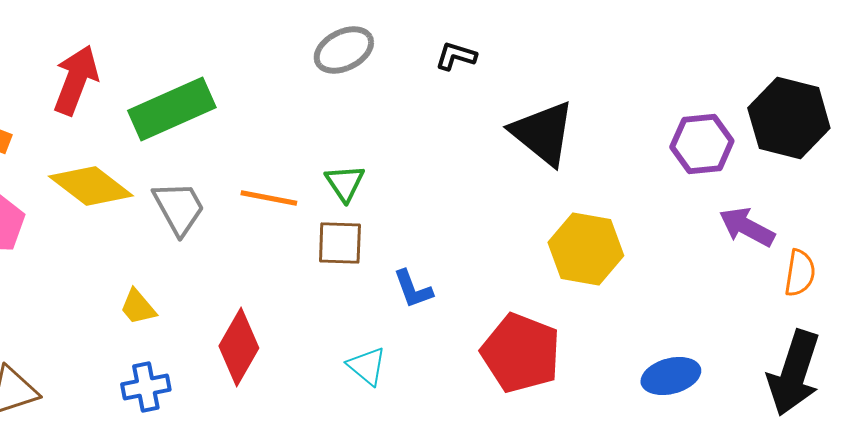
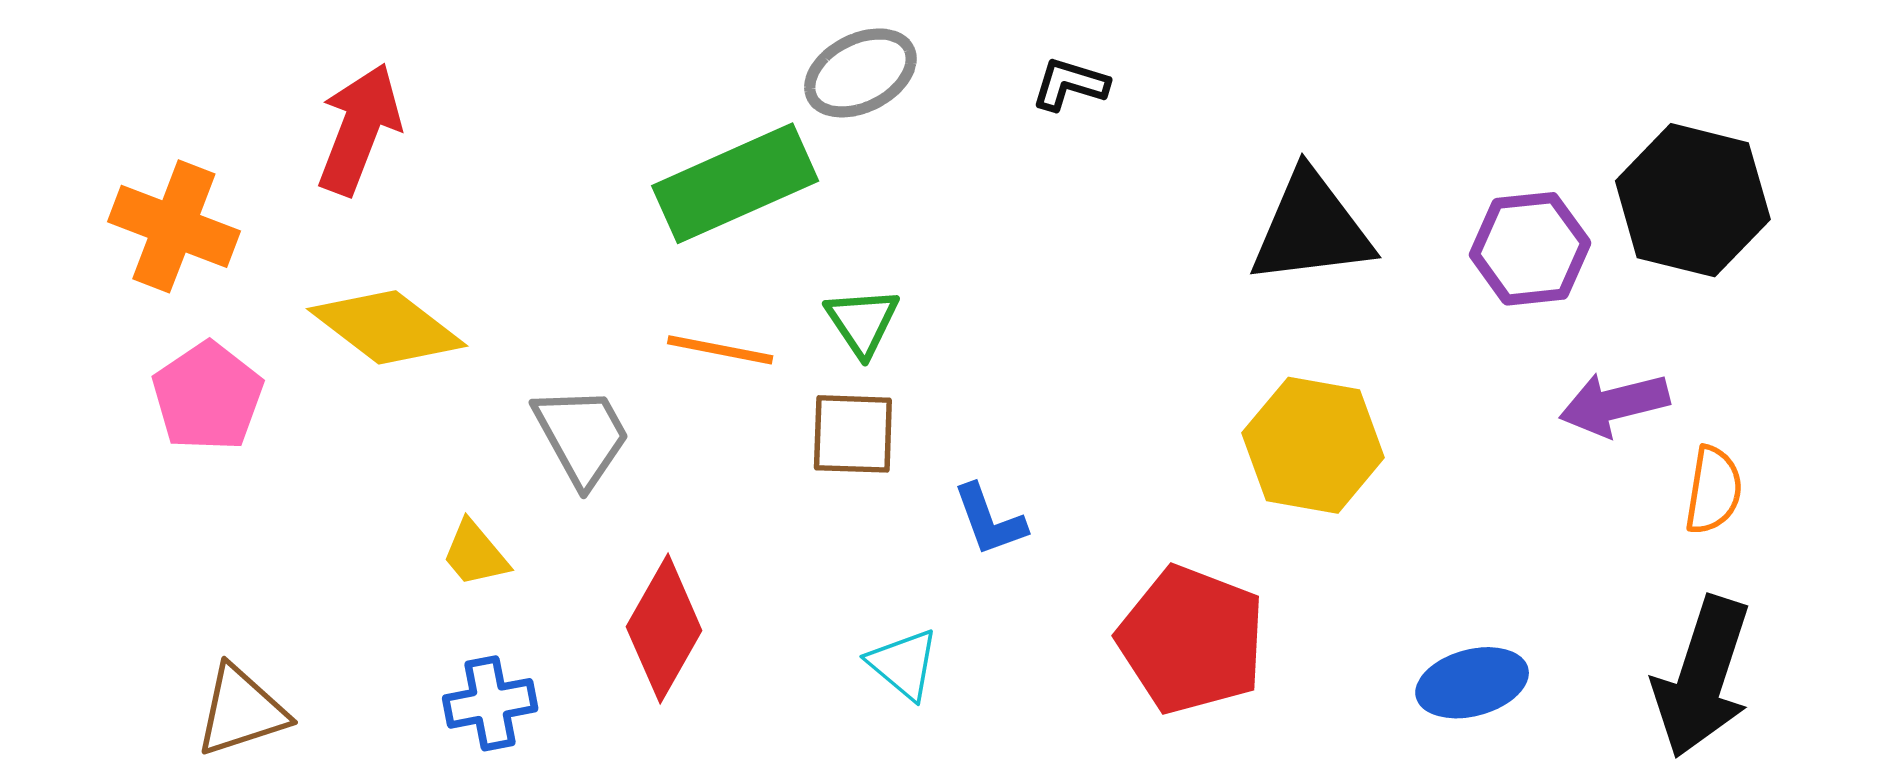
green rectangle: (172, 109) -> (735, 183), moved
black triangle: (543, 133) -> (1311, 228), moved, turned -46
gray trapezoid: (179, 208) -> (582, 436), moved
purple arrow: (747, 227) -> (1614, 404), turned -42

